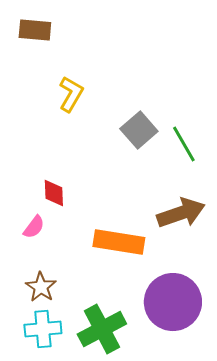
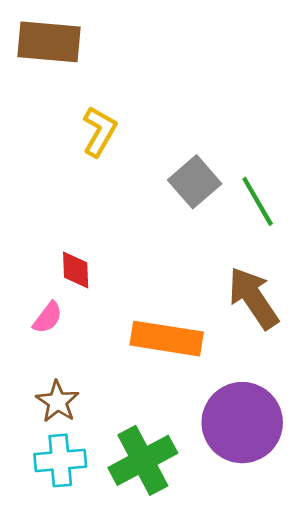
brown rectangle: (35, 30) -> (49, 42), size x1.4
brown arrow: (181, 213) -> (253, 298), turned -105

